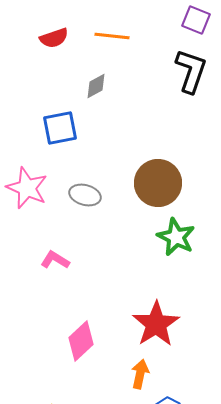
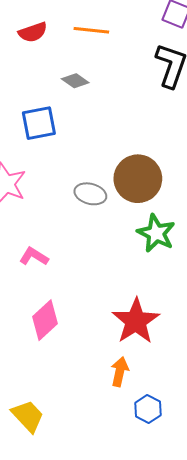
gray diamond: (96, 86) -> (75, 81), turned 64
gray ellipse: (85, 195) -> (90, 194), moved
pink diamond: (81, 341) -> (45, 320), moved

